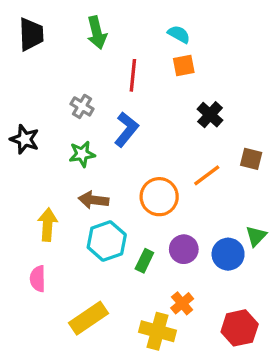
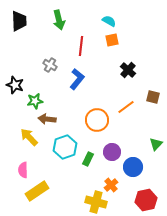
green star: (82, 154) -> (35, 101), moved
brown arrow: (94, 200) -> (47, 119), moved
yellow arrow: (48, 225) -> (29, 137), turned -48
blue circle: (228, 254) -> (133, 167), moved
yellow rectangle: (89, 318) -> (37, 191), moved

